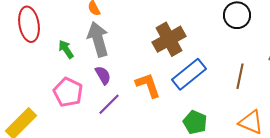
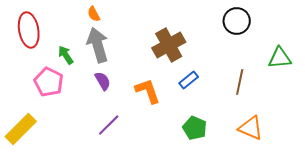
blue rectangle: (189, 74) -> (189, 80), size x0.6
pink pentagon: (68, 92) -> (49, 82), moved
purple line: (109, 104) -> (109, 125), moved

